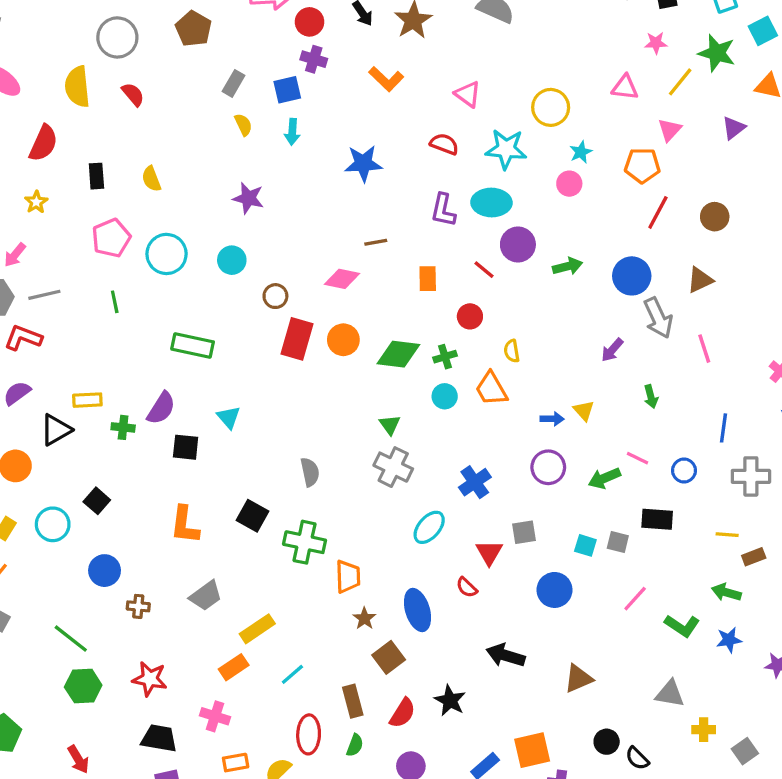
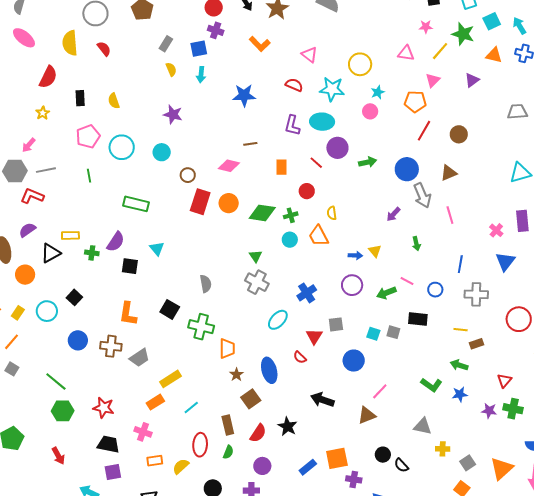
pink line: (635, 599) -> (380, 391), moved
brown cross: (138, 606) -> (111, 346), moved, size x1.5

